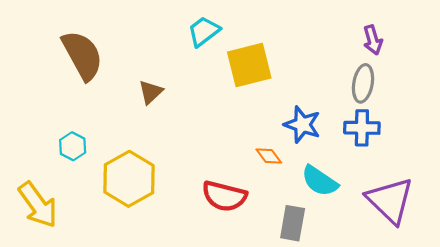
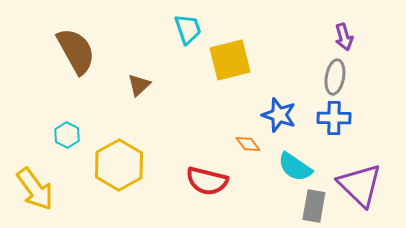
cyan trapezoid: (204, 31) -> (188, 29), turned 108
gray rectangle: (293, 223) -> (314, 206), moved

